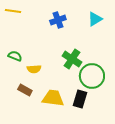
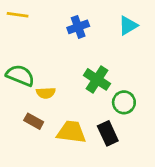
green semicircle: (15, 56) -> (20, 75), size x1.5
green circle: (92, 76) -> (124, 102), size x0.7
black rectangle: (80, 99) -> (108, 133), turned -42

